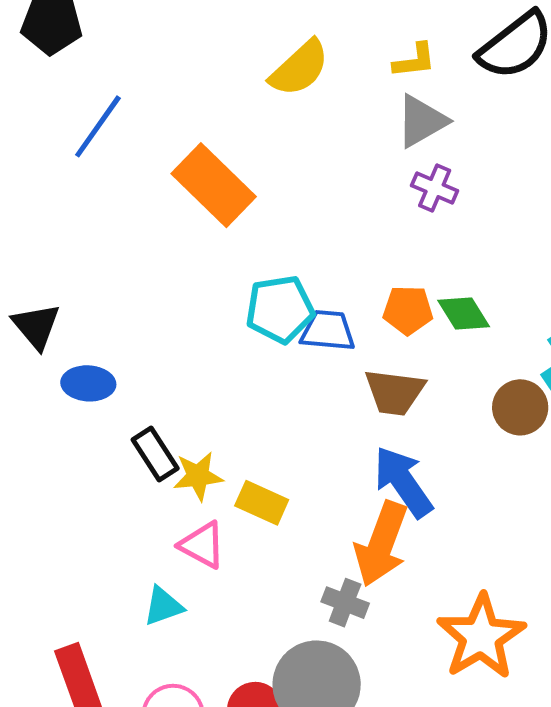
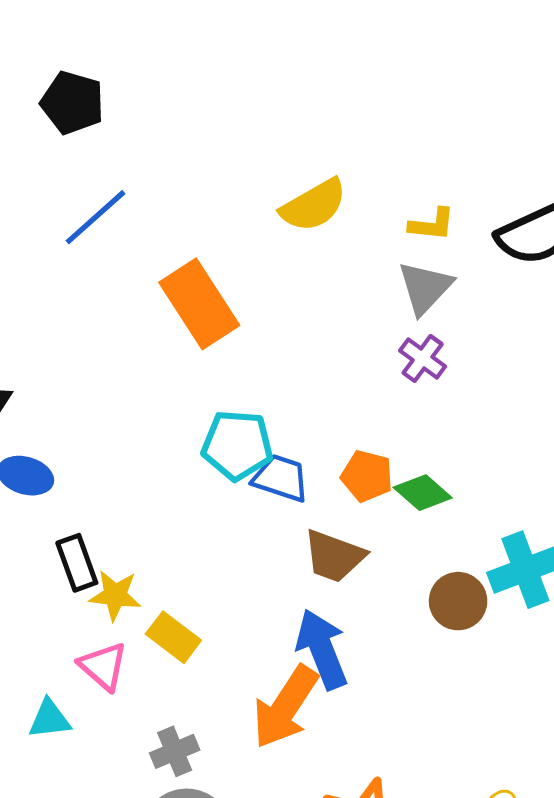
gray triangle: (422, 121) -> (425, 288), turned -30
green diamond: (464, 313) -> (423, 493), turned -30
gray cross: (345, 603) -> (175, 751), moved, turned 33

